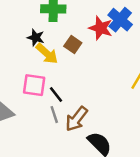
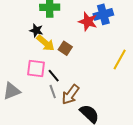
blue cross: (120, 20) -> (103, 14), turned 36
brown square: (73, 44) -> (65, 48), moved

